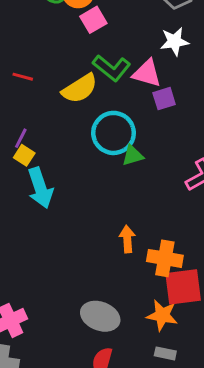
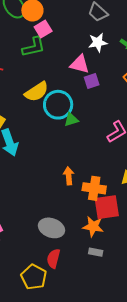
green L-shape: (112, 68) -> (34, 47), moved, turned -50
yellow semicircle: (80, 89) -> (37, 92), moved

